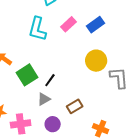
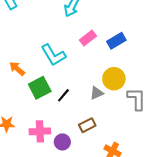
cyan L-shape: (37, 29) -> (53, 55), moved, turned -50
gray triangle: (44, 99) -> (97, 93), moved
pink cross: (21, 124) -> (40, 131), moved

